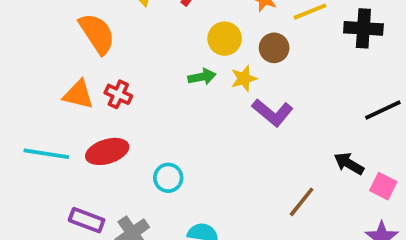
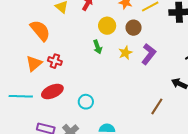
green arrow: (202, 77) -> (98, 47), turned 88
yellow star: (244, 78) -> (125, 53), moved
orange triangle: (78, 95) -> (34, 63), turned -48
purple L-shape: (273, 113) -> (149, 54), moved, turned -85

